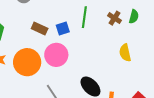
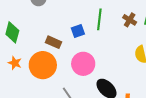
brown rectangle: (40, 28) -> (53, 42), moved
pink circle: (56, 55) -> (83, 64), moved

